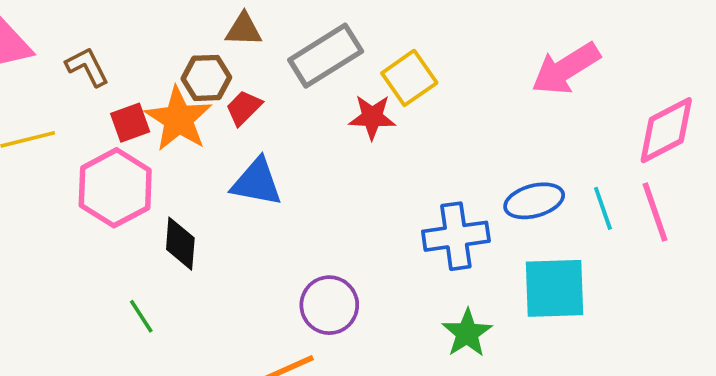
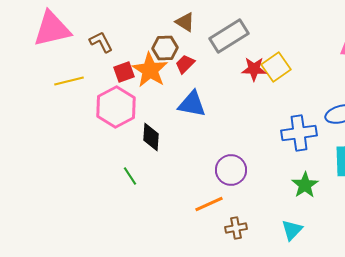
brown triangle: (244, 30) -> (185, 22), turned 30
yellow square: (409, 78) -> (276, 67), moved

